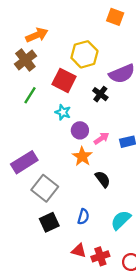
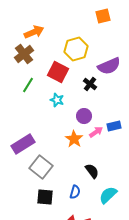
orange square: (115, 17) -> (103, 16), turned -35
purple circle: (80, 130) -> (84, 116), moved
pink arrow: (101, 138) -> (96, 132), moved
black semicircle: (103, 179) -> (92, 171), moved
black square: (49, 222) -> (45, 197), turned 30

